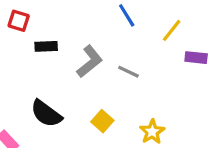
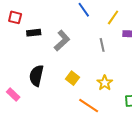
gray line: (129, 72) -> (102, 45), moved, turned 56
black semicircle: (46, 114) -> (36, 76), turned 70

